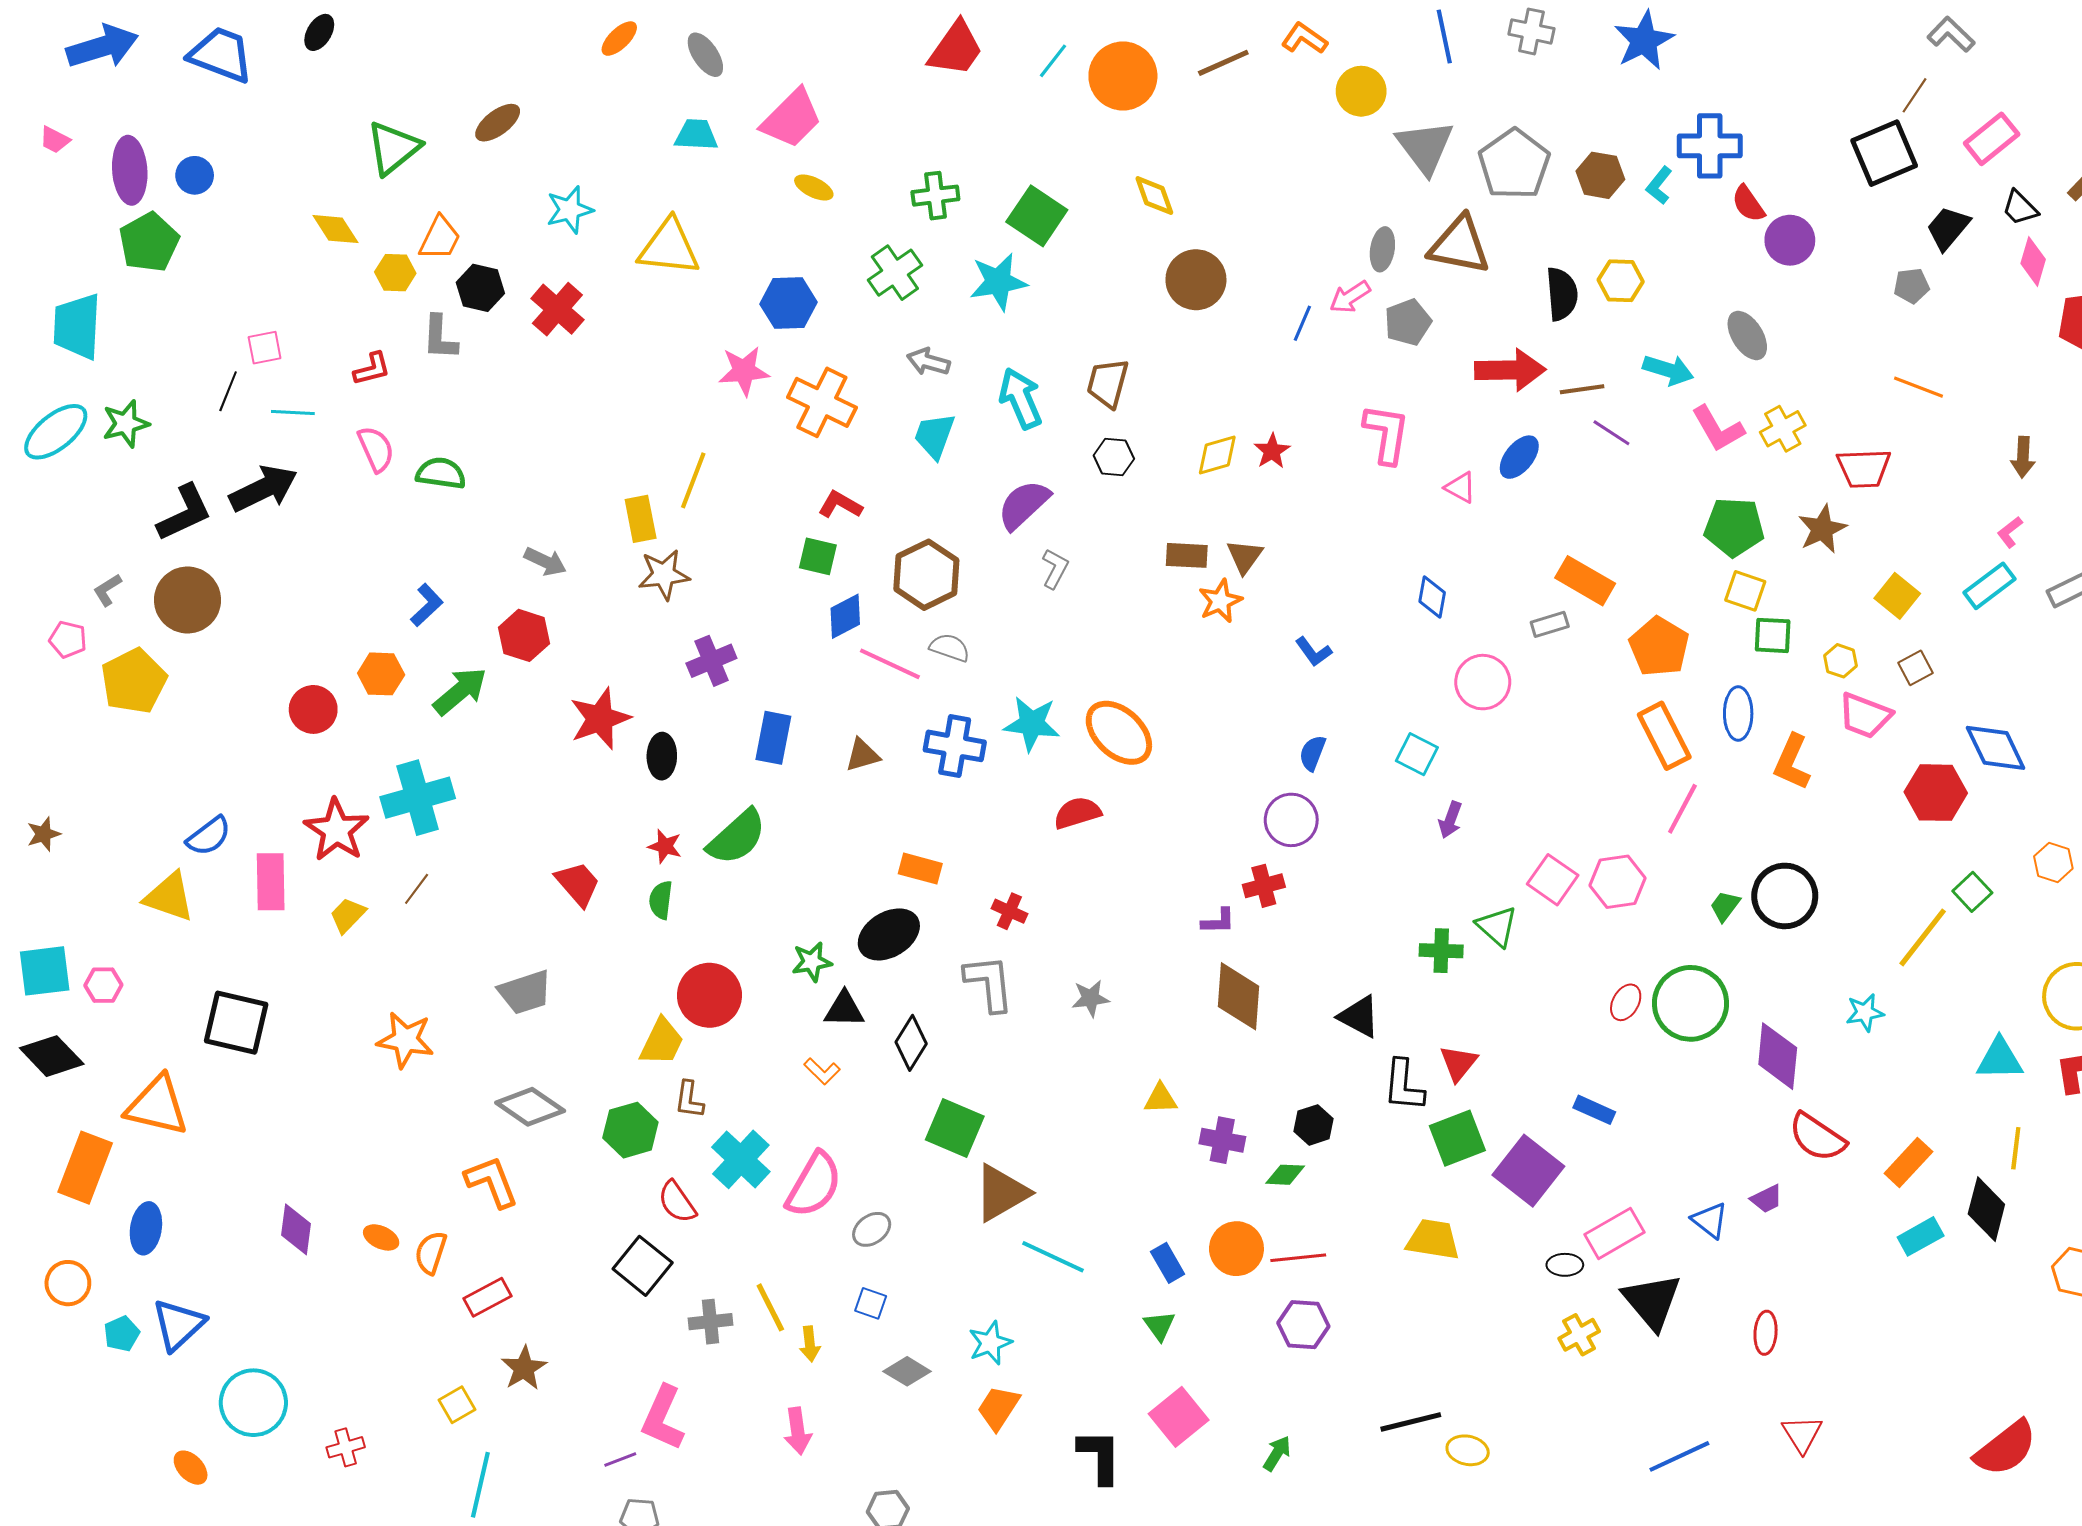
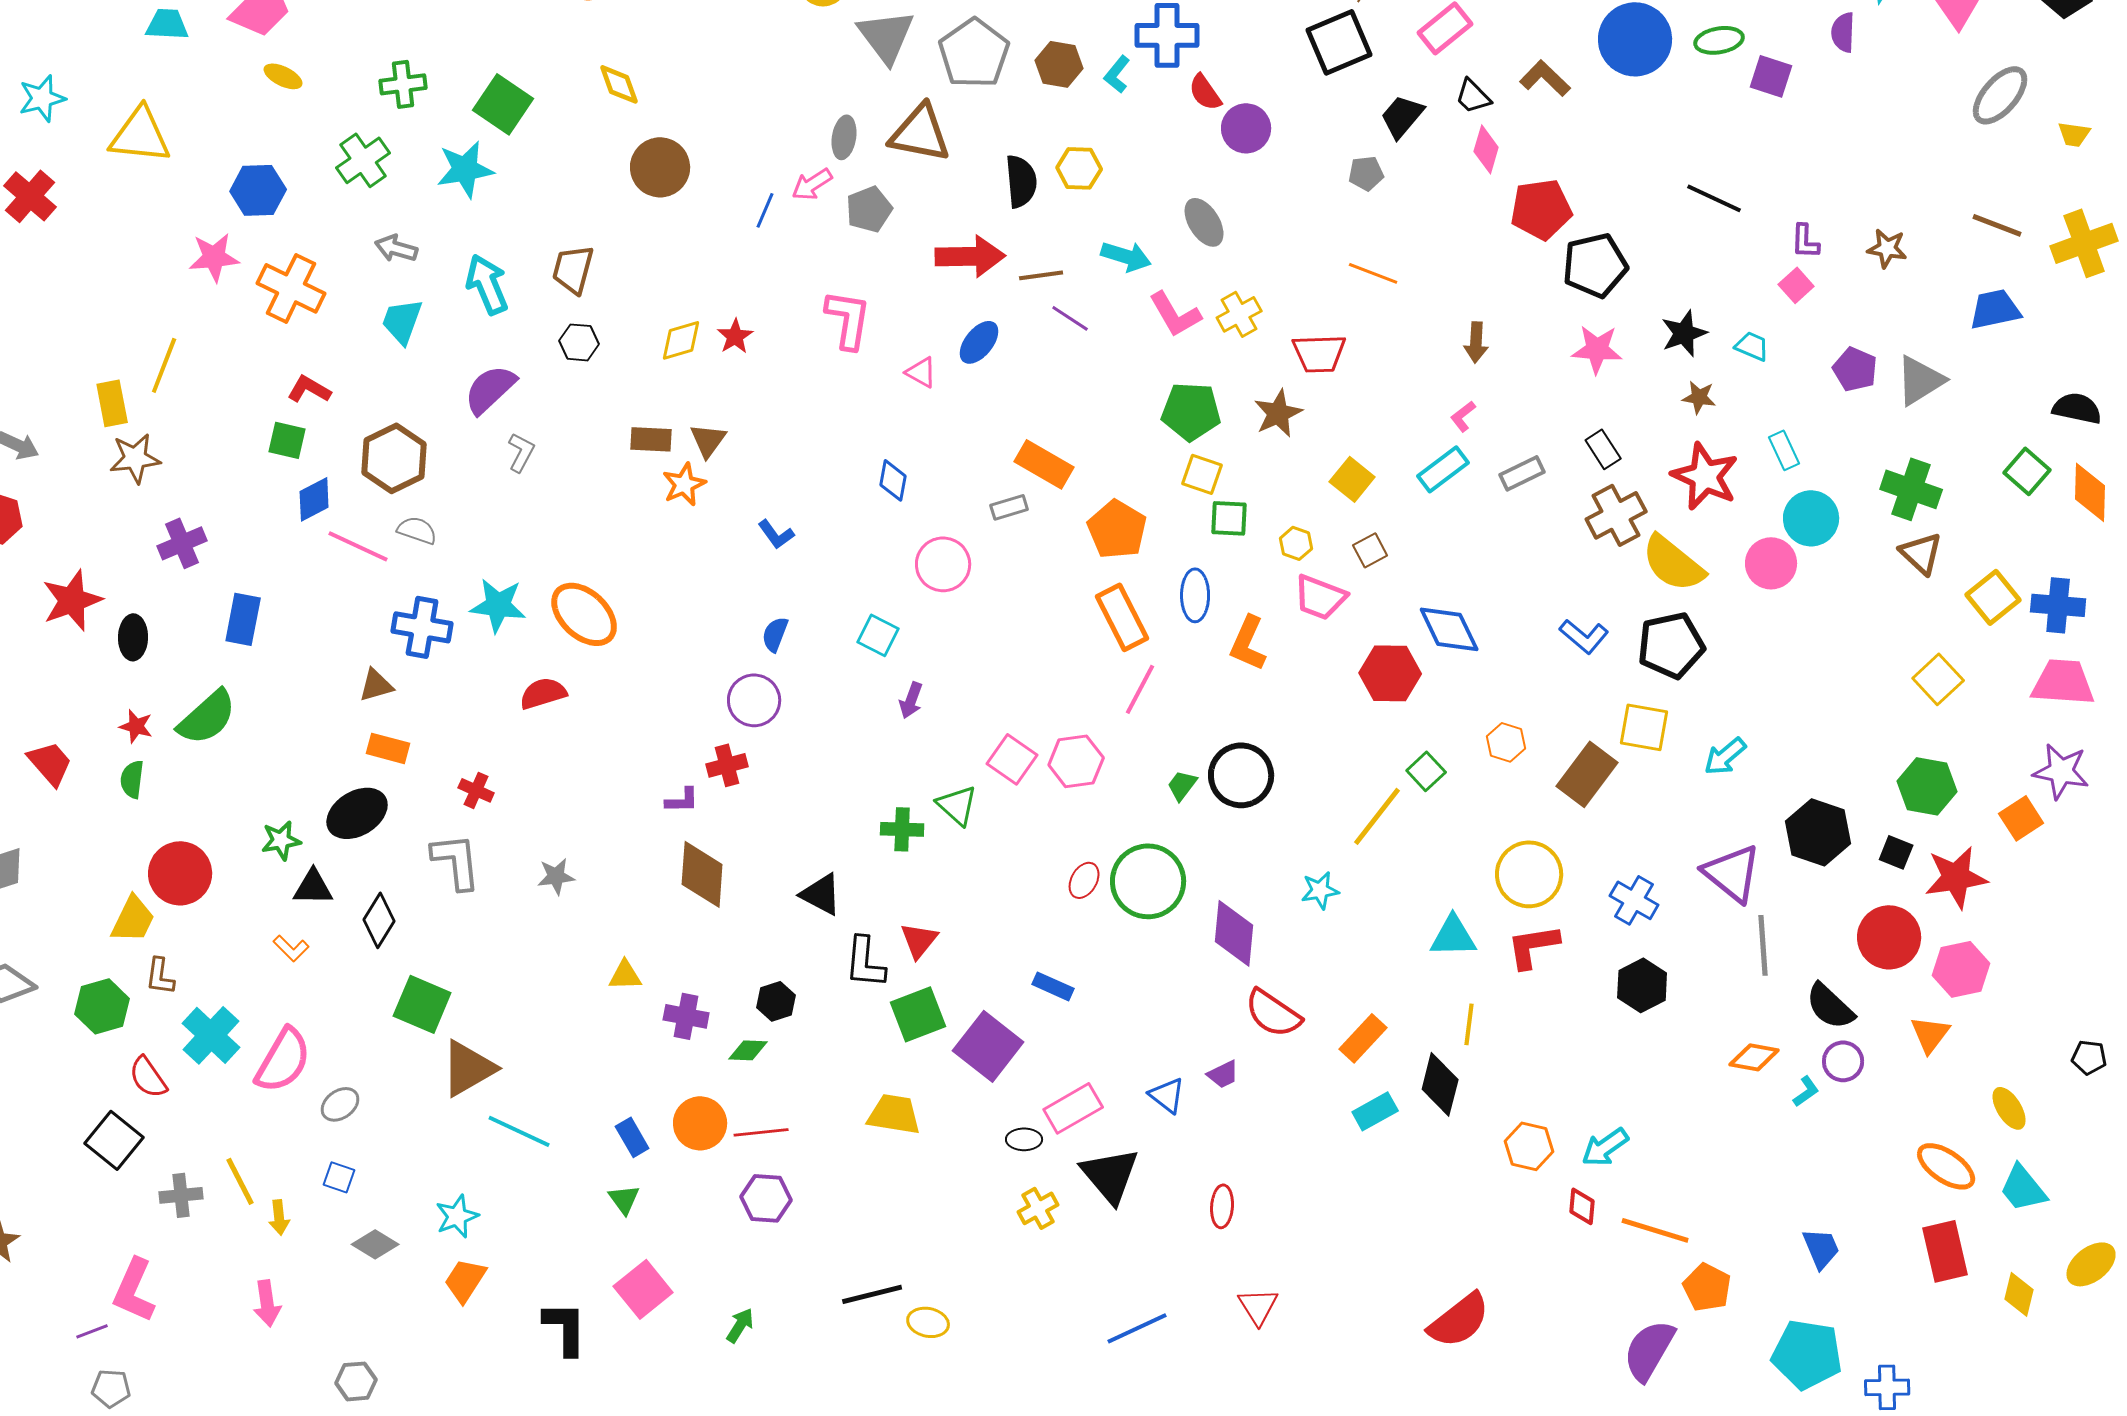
brown triangle: (862, 755) -> (376, 685), moved

